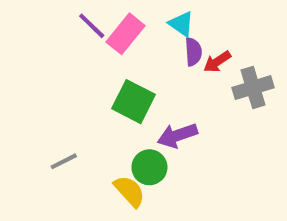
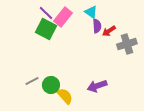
green square: (133, 102) -> (46, 29), moved
purple arrow: (177, 135) -> (97, 86), moved
green circle: (149, 167) -> (51, 85), moved

